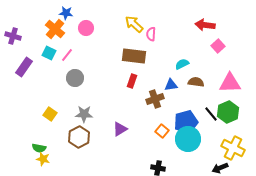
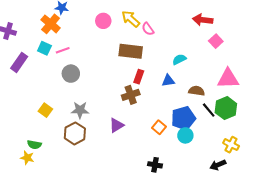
pink circle: (86, 28) -> (103, 21), moved
pink semicircle: (151, 34) -> (148, 29), turned -40
pink line: (67, 55) -> (63, 50), turned 32
red rectangle: (132, 81) -> (139, 77), moved
brown semicircle: (196, 82) -> (197, 91), moved
brown cross: (155, 99) -> (131, 95), moved
cyan circle: (188, 139) -> (185, 135), size x0.6
yellow cross: (233, 148) -> (231, 145), size x0.7
yellow star: (43, 159) -> (27, 158), moved

